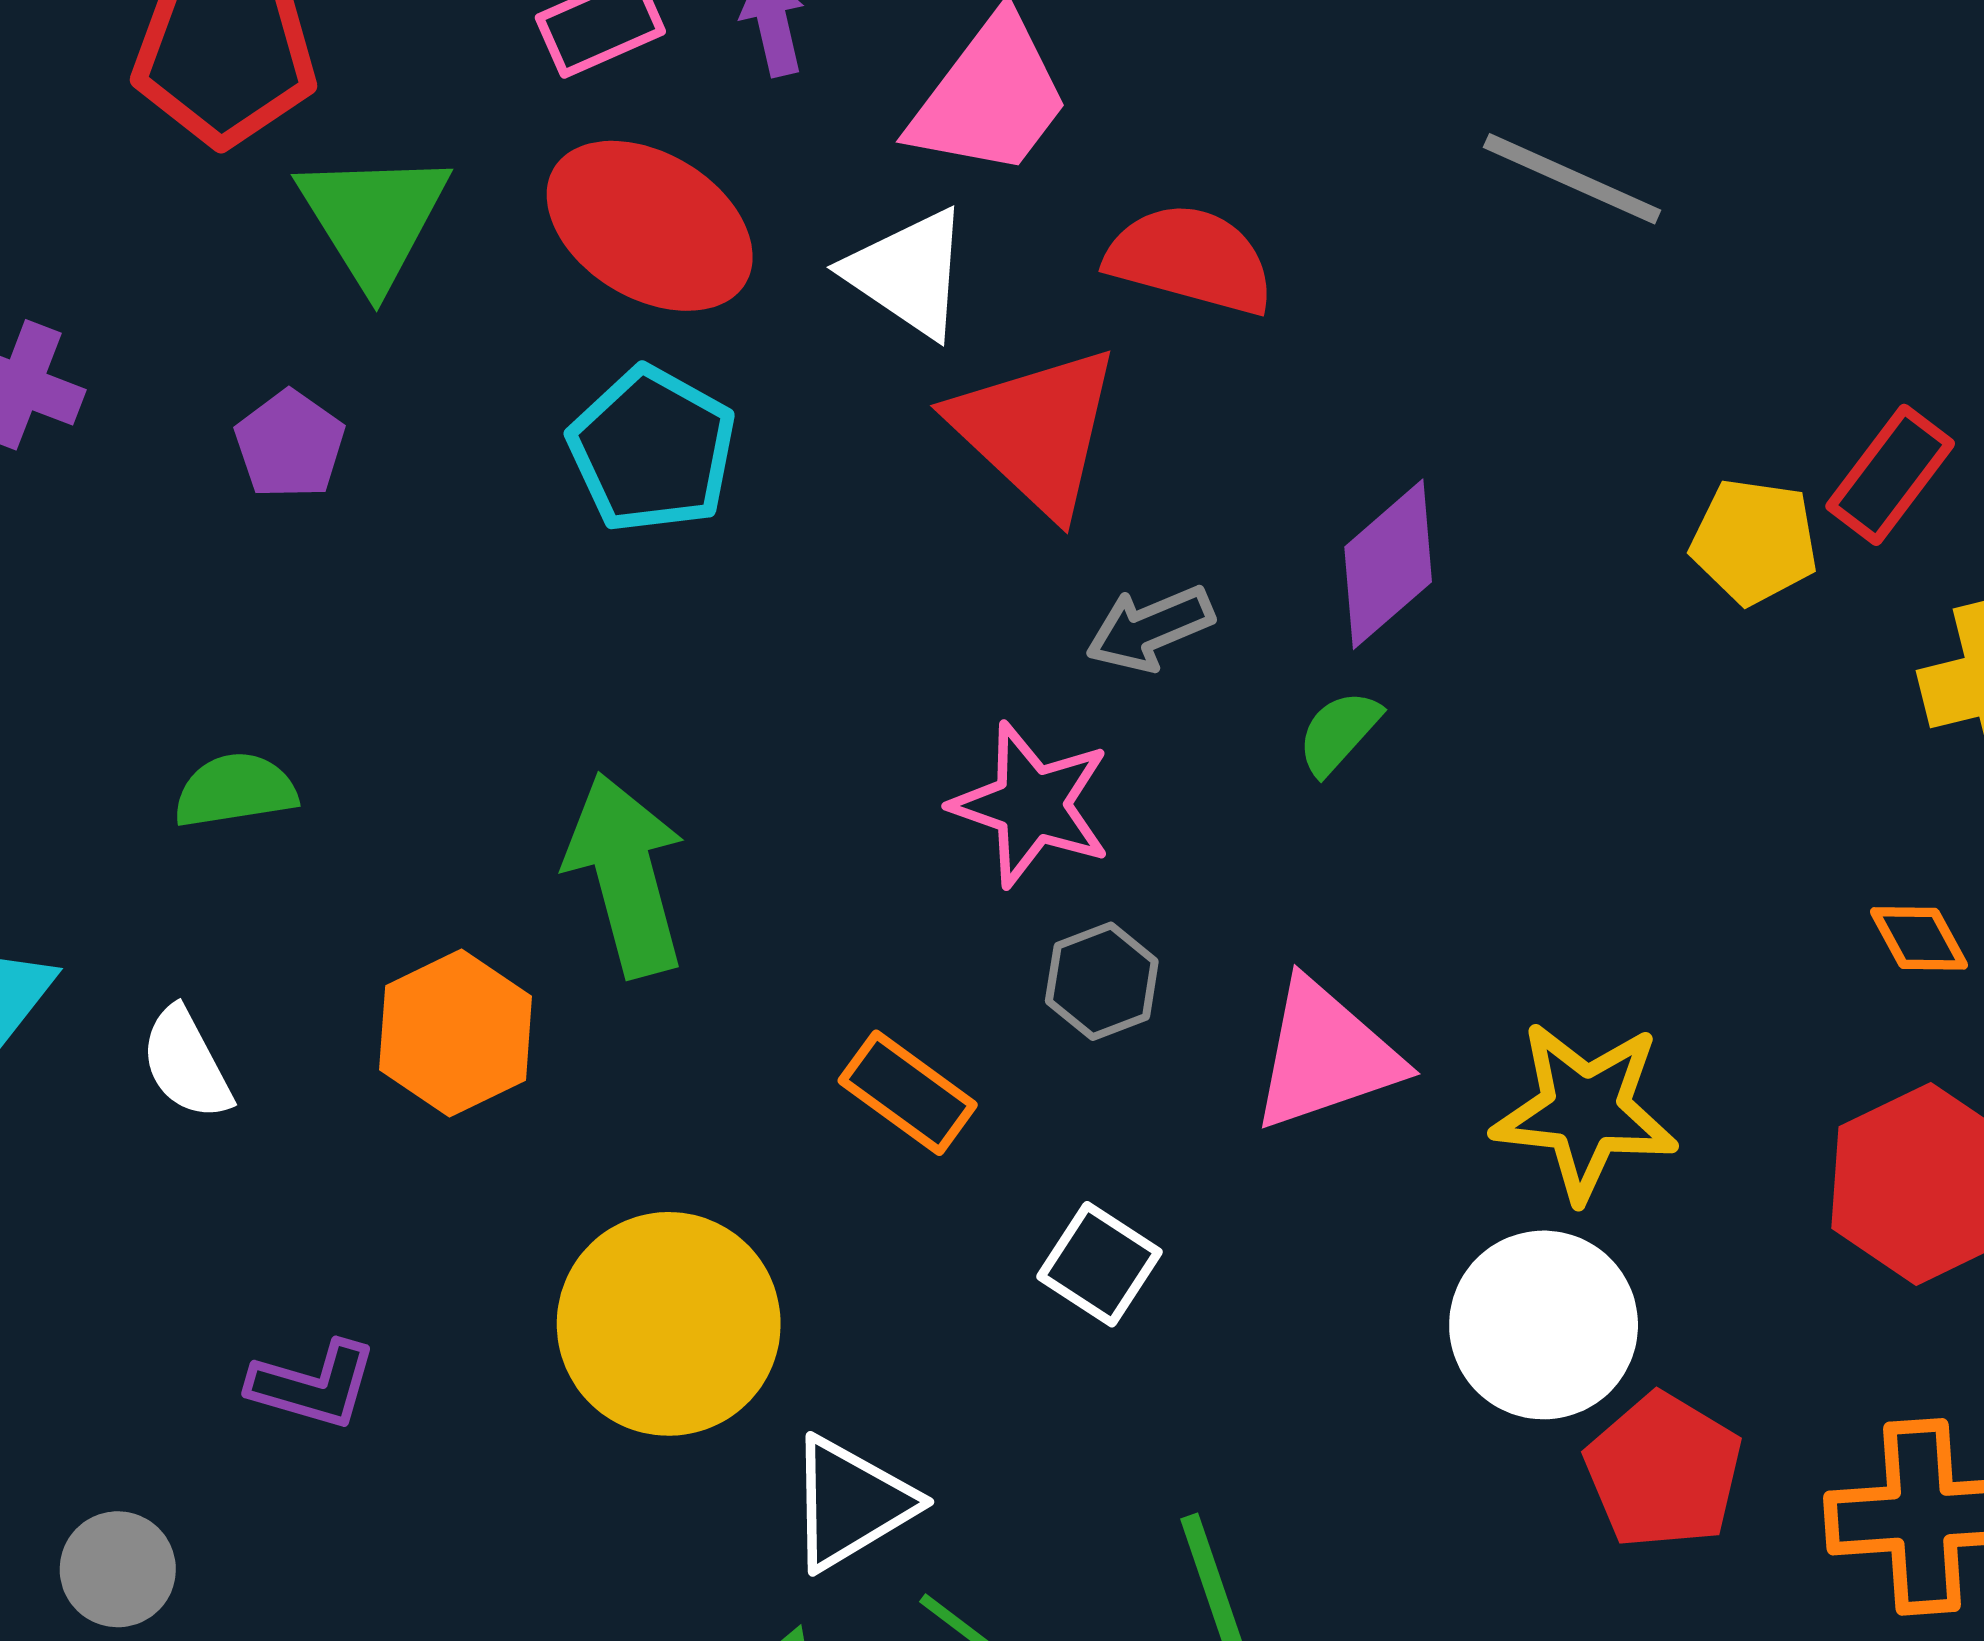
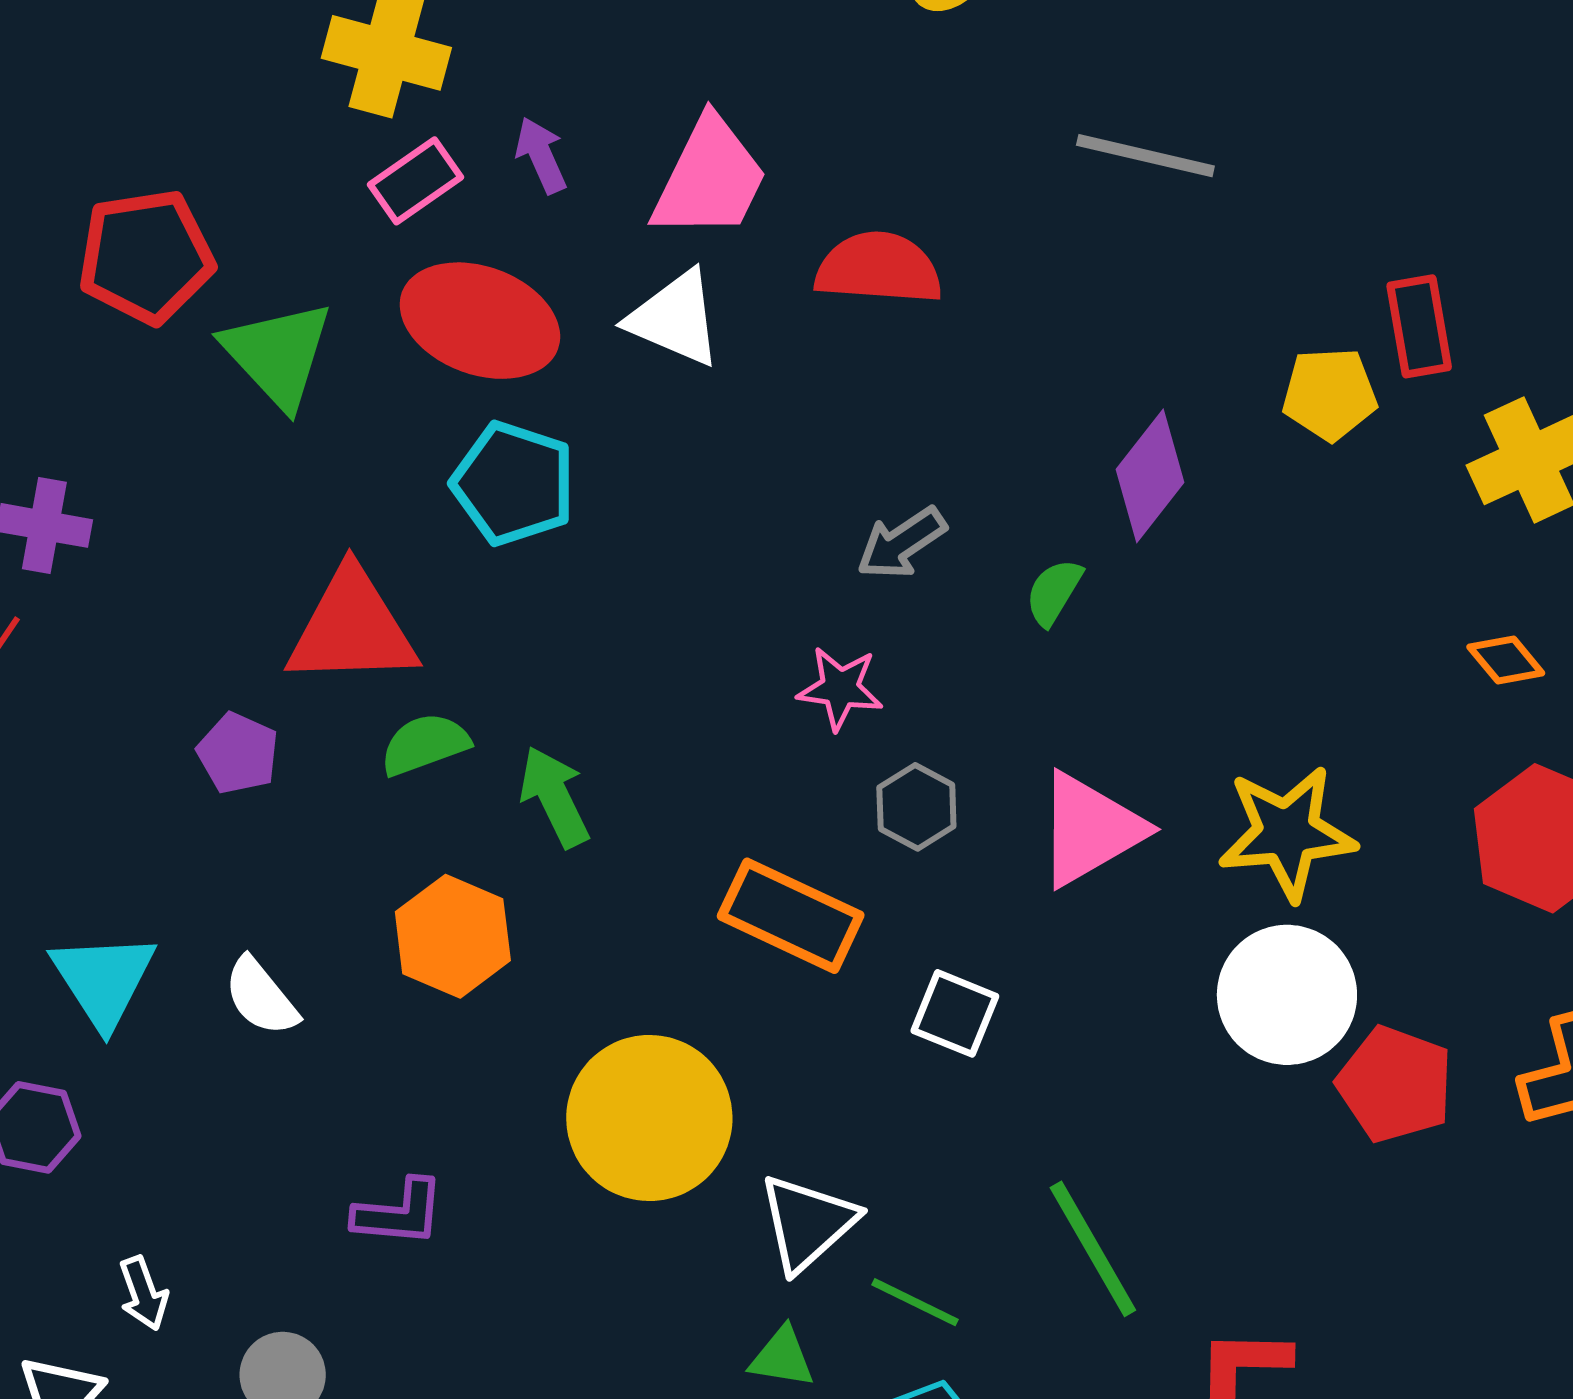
red triangle: (1036, 430) -> (352, 628), moved, turned -34
purple pentagon: (290, 445) -> (238, 753), moved
red rectangle: (1890, 475) -> (1419, 326), turned -36
purple diamond: (1388, 564) -> (1150, 476), moved
green semicircle: (235, 790) -> (425, 744), moved
pink star: (1031, 805) -> (840, 688), size x0.7
green arrow: (626, 875) -> (555, 797), size x0.7
orange rectangle: (908, 1093) -> (791, 916), size x1.4

